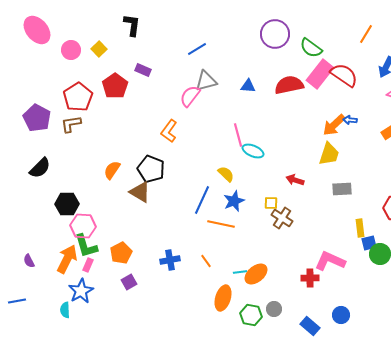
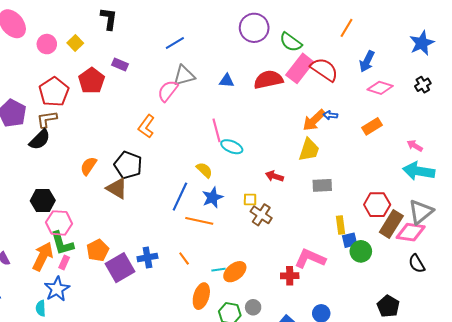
black semicircle: (40, 168) -> (40, 140), moved
purple square: (129, 282) -> (120, 268), moved, size x1.8

